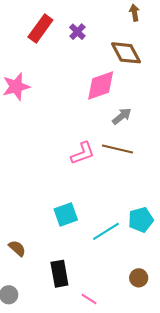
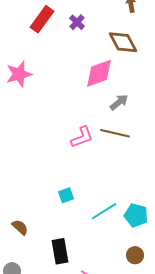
cyan square: (66, 214) -> (66, 195), size x0.7
cyan pentagon: (141, 220) -> (136, 215), moved, turned 30

